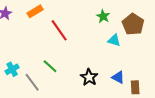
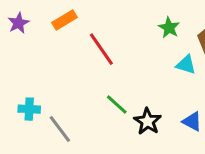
green line: (50, 66) -> (117, 104), moved
cyan cross: (12, 69) -> (29, 109), turned 32

